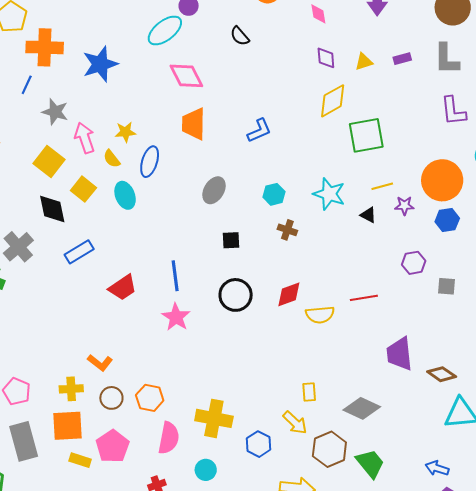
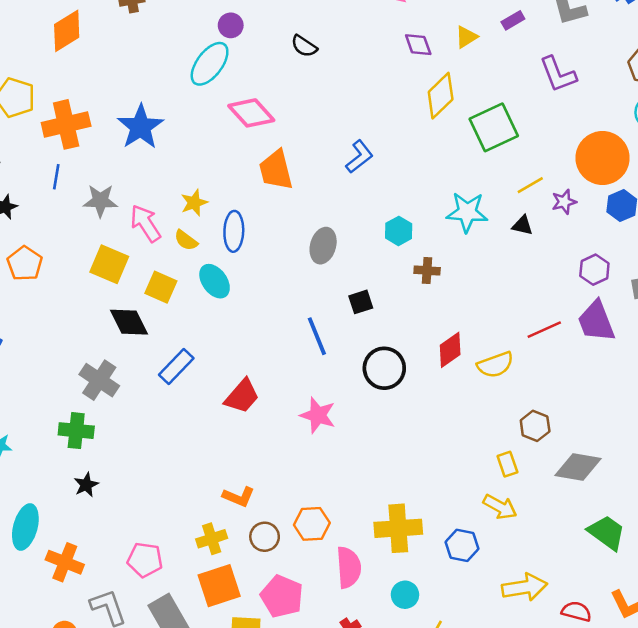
purple L-shape: (453, 111) -> (558, 74), moved
blue line: (175, 276) -> (317, 336), moved
purple trapezoid: (399, 354) -> (596, 321), moved
brown hexagon: (329, 449) -> (535, 426), moved, size x0.7

